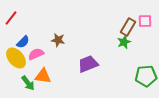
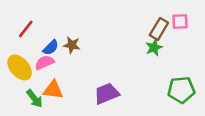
red line: (11, 18) -> (26, 29), moved
blue semicircle: (23, 42) -> (51, 48), moved
purple trapezoid: (88, 64) -> (107, 94), moved

